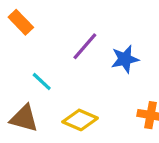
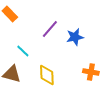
yellow diamond: (80, 120) -> (47, 75), turned 65

